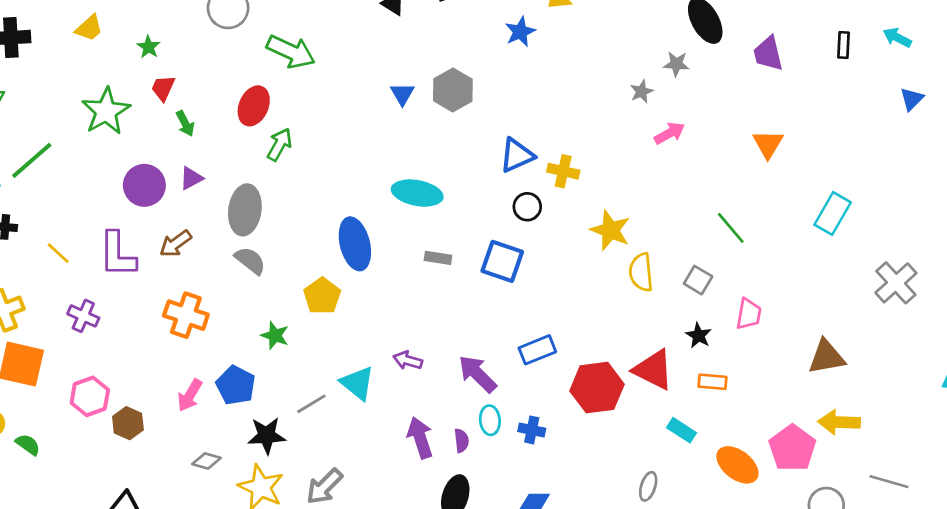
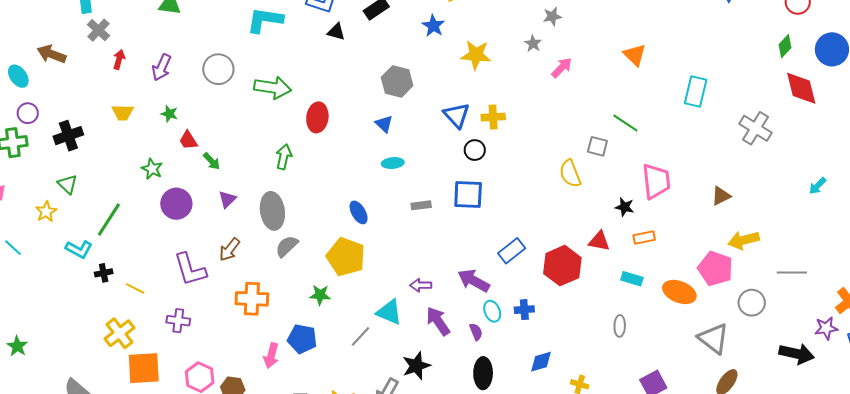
yellow trapezoid: (89, 28) -> (123, 112), turned 60
red trapezoid: (163, 88) -> (188, 140), turned -40
blue triangle: (402, 94) -> (384, 124), moved
red ellipse: (254, 106) -> (317, 117), moved
green star: (106, 111) -> (152, 169), size x0.6
blue triangle: (517, 155) -> (457, 115), turned -32
purple circle: (144, 185) -> (176, 204), moved
cyan ellipse: (417, 193) -> (393, 163), size x0.6
yellow star: (610, 230) -> (476, 55), moved
blue ellipse: (355, 244) -> (359, 212), size x0.6
yellow line: (58, 253) -> (135, 289), moved
gray semicircle: (250, 261) -> (287, 246), turned -65
gray square: (698, 280) -> (597, 146), moved
yellow pentagon: (322, 296) -> (346, 257), size x1.4
pink trapezoid: (749, 314) -> (656, 181), size x1.5
brown triangle: (826, 357) -> (721, 196), size x0.7
red triangle: (653, 370) -> (599, 241), size x0.7
black star: (267, 435) -> (416, 366), moved
purple arrow: (420, 438) -> (438, 321), moved

